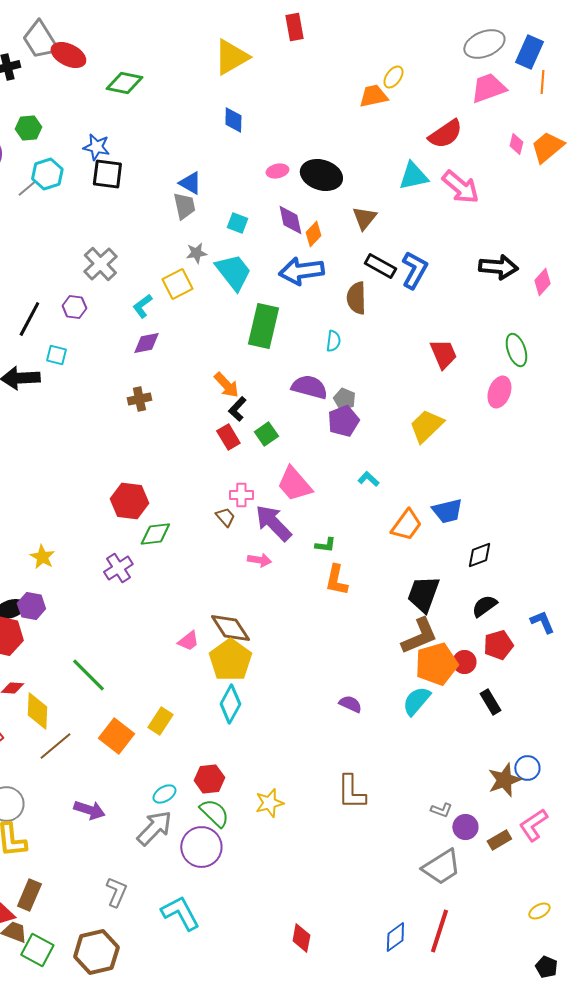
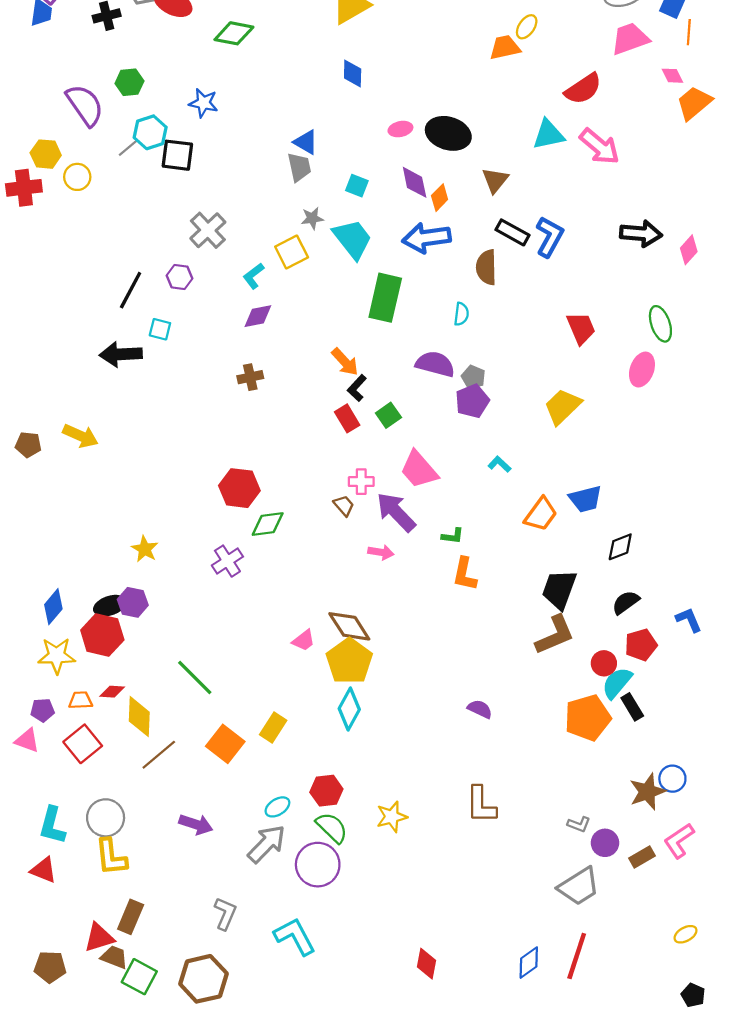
pink diamond: (516, 144) -> (672, 76), moved, turned -40
black square: (107, 174) -> (177, 155), moved
orange pentagon: (436, 664) -> (588, 718), moved
cyan semicircle: (416, 701) -> (617, 683), moved

